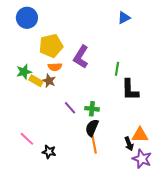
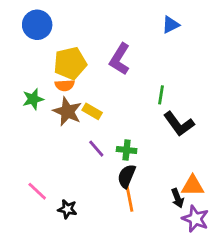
purple L-shape: (81, 57) -> (120, 59), moved
orange semicircle: (55, 67) -> (65, 85), moved
yellow rectangle: (36, 81) -> (92, 111), moved
brown star: (49, 81) -> (67, 111), size x1.5
black L-shape: (130, 90) -> (179, 124), turned -35

